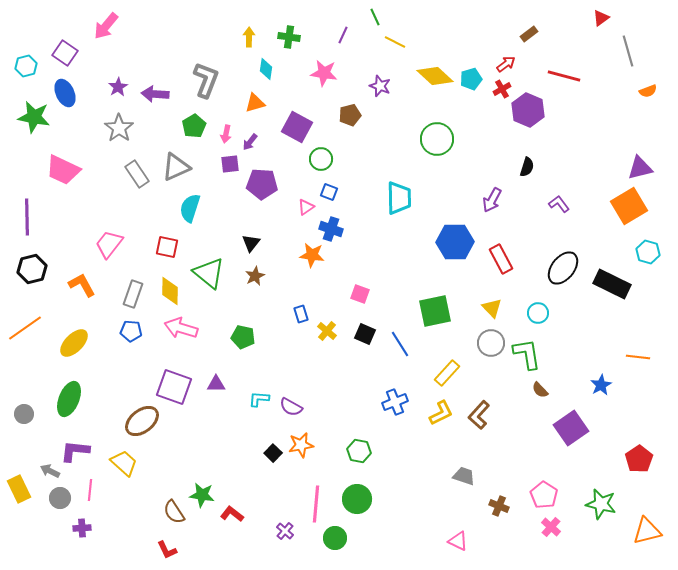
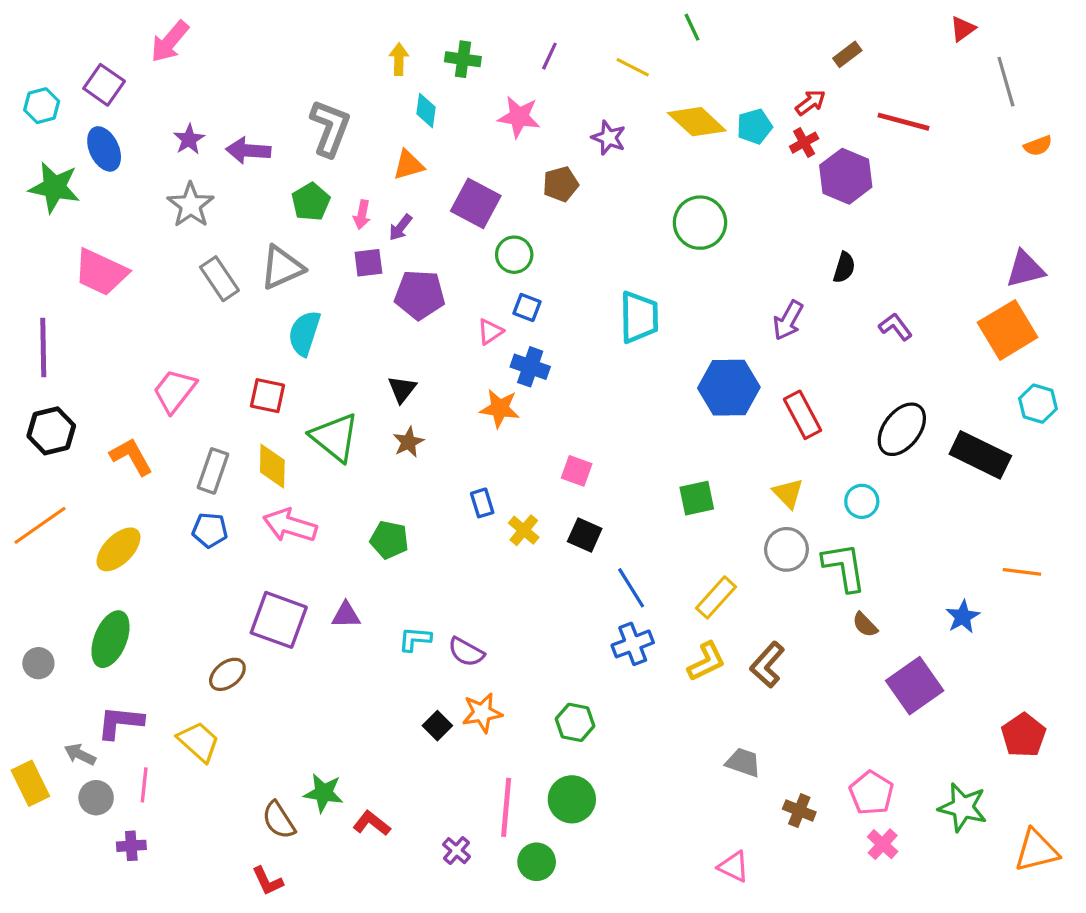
green line: (375, 17) -> (692, 27), moved
green square: (435, 311) -> (697, 498), size x0.7
blue line: (400, 344) -> (631, 588), moved
brown ellipse: (142, 421) -> (227, 674), size x0.7

